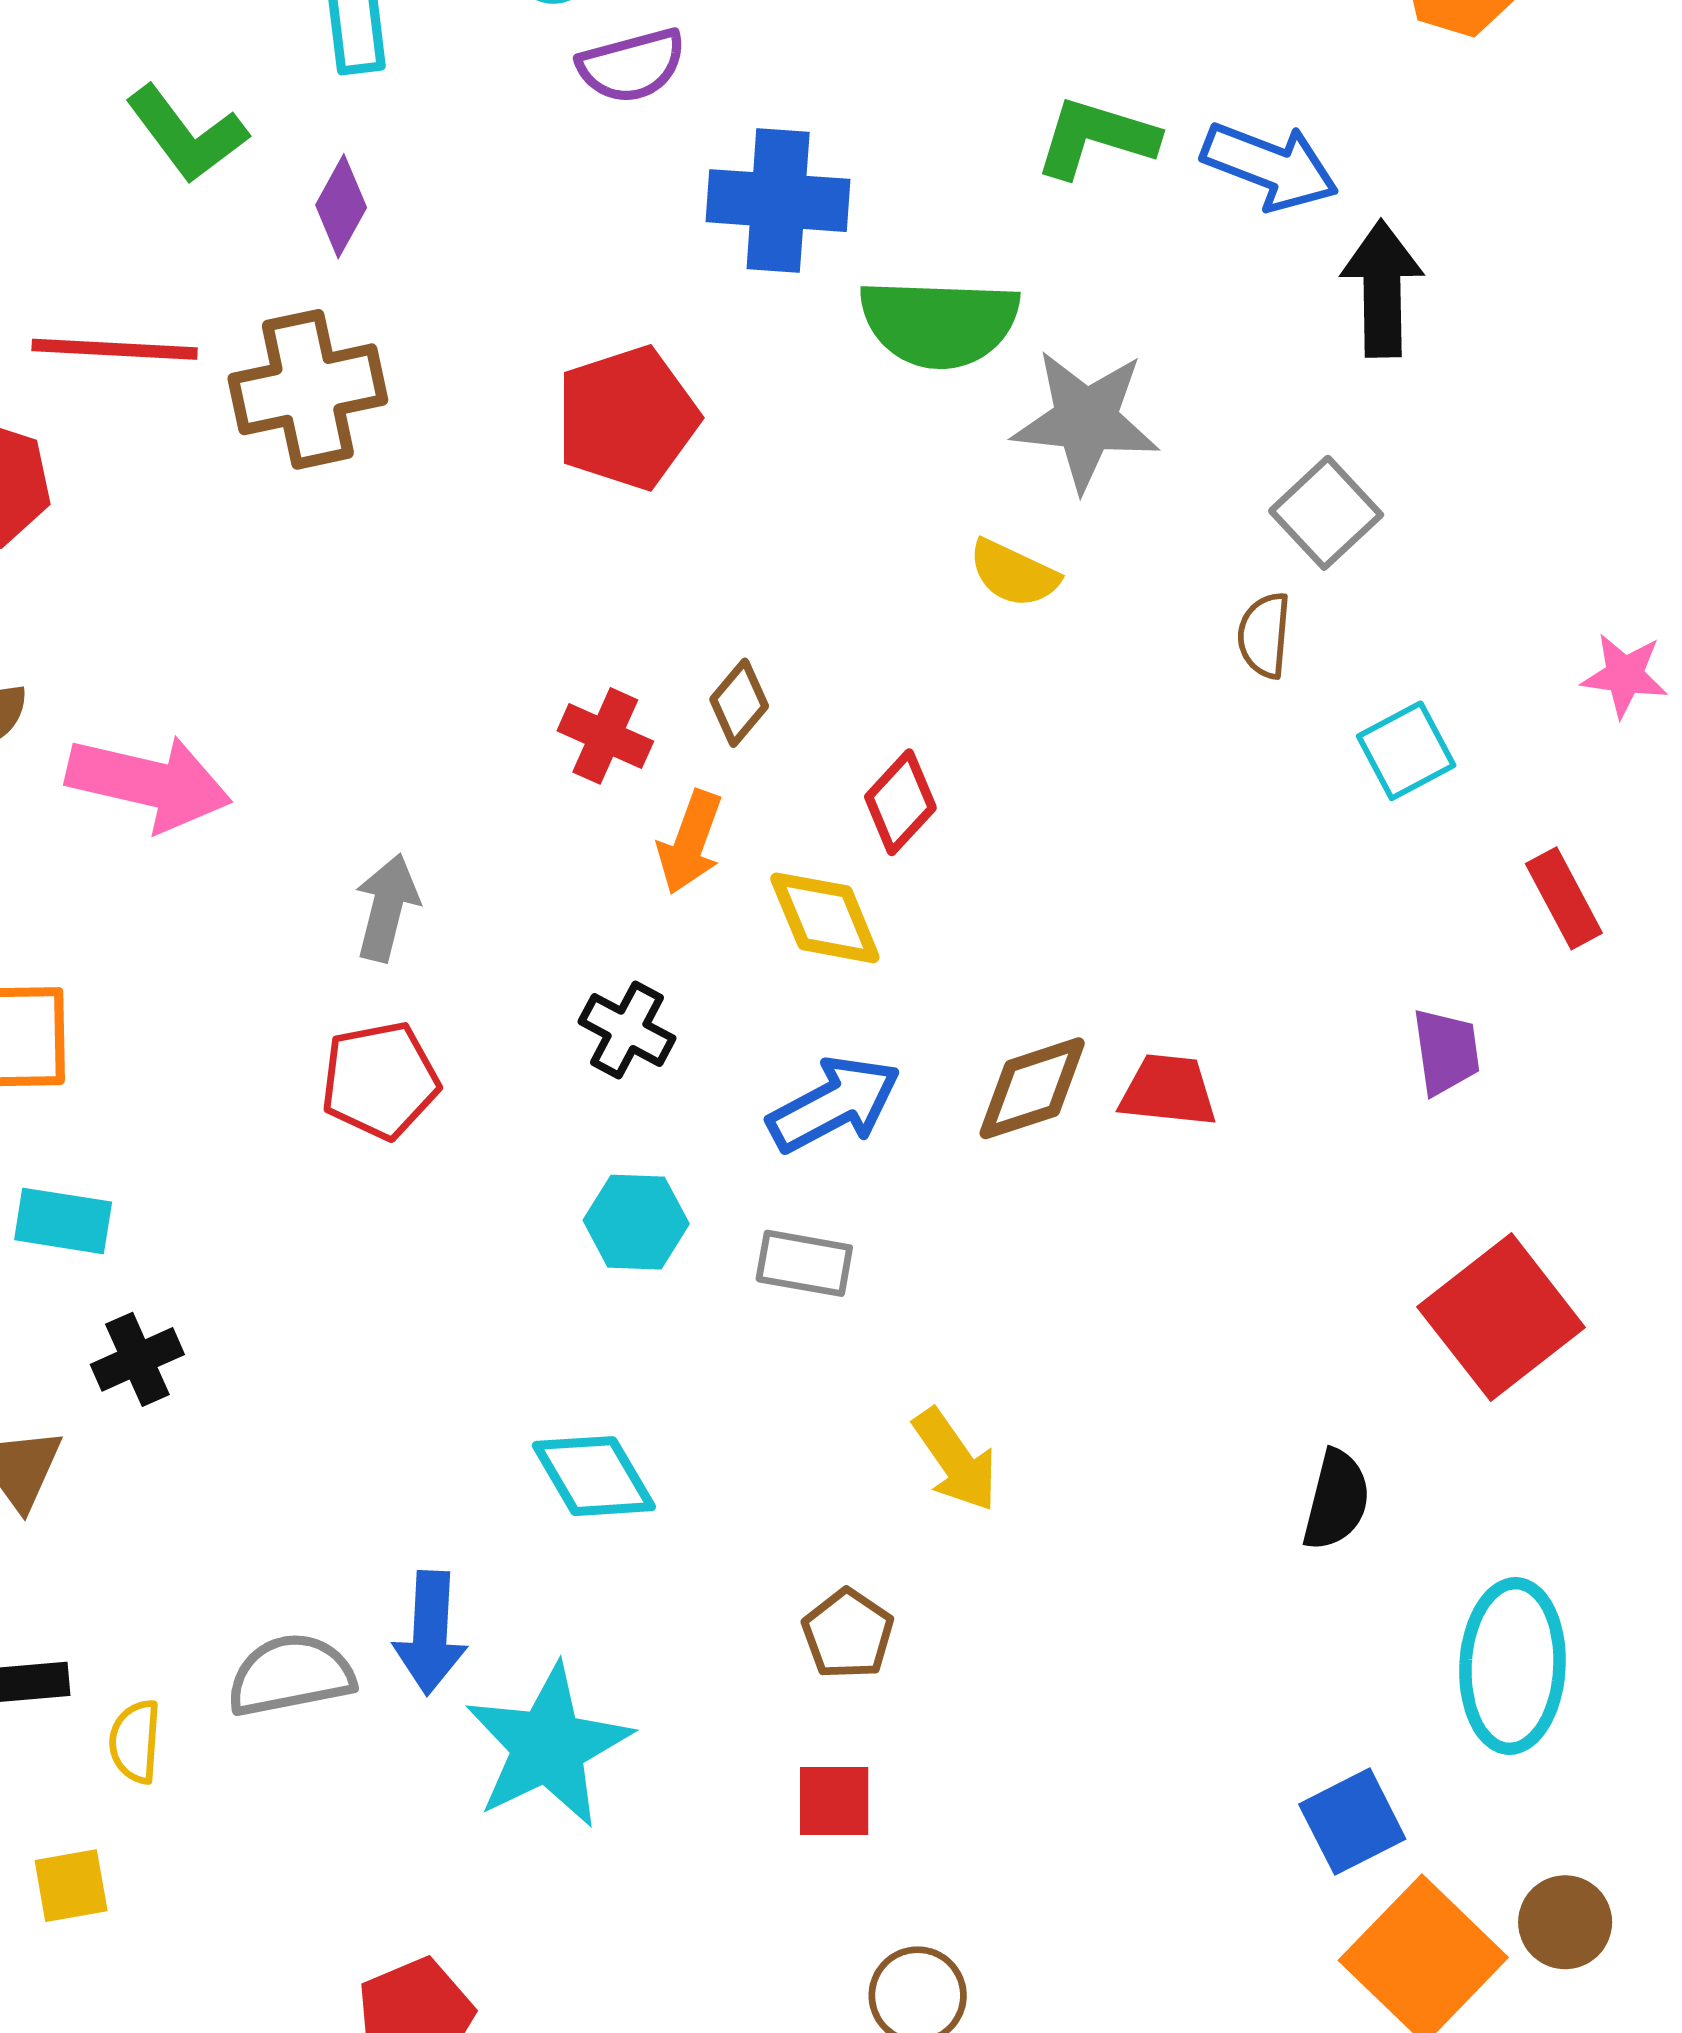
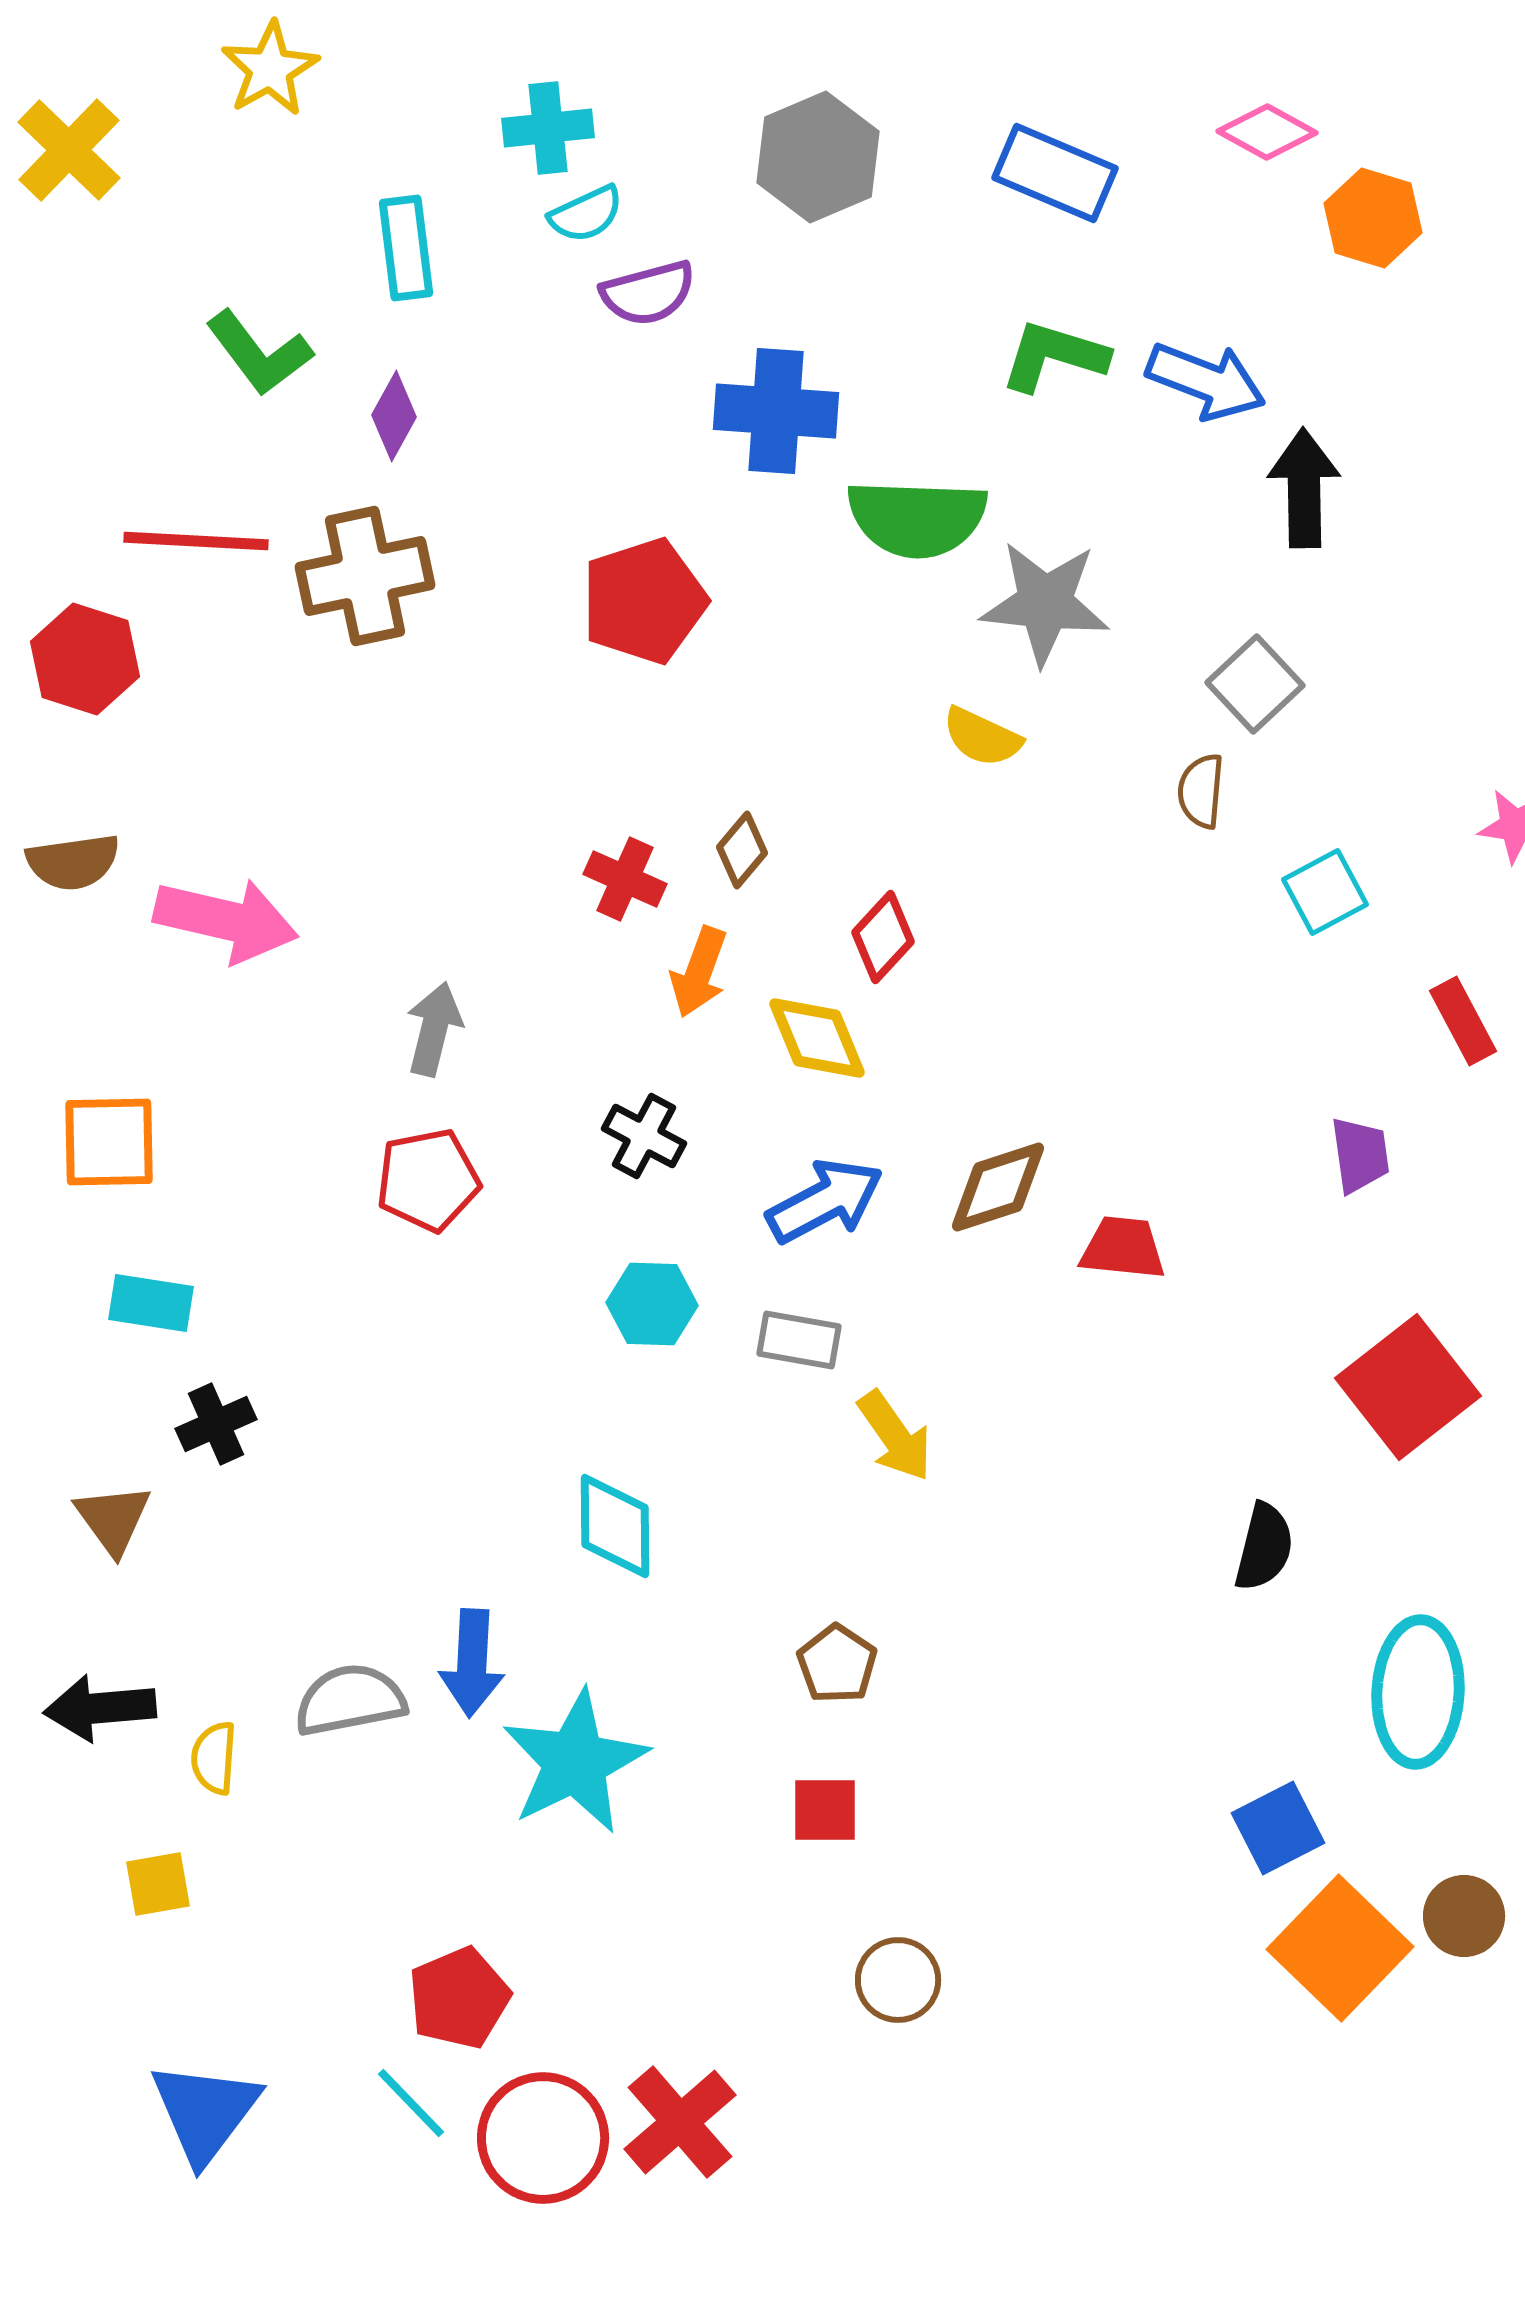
red trapezoid: (1168, 1091) -> (1123, 1248), moved
yellow arrow: (955, 1460) -> (895, 1436), moved
cyan diamond: (594, 1476) -> (615, 1526), turned 30

